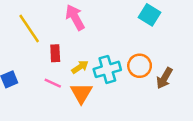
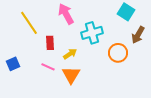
cyan cross: (107, 69) -> (92, 33), moved
brown arrow: (164, 78) -> (138, 35), moved

